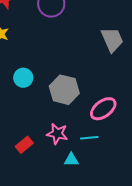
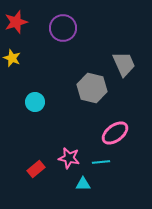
gray hexagon: (64, 90) -> (92, 88), moved

